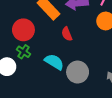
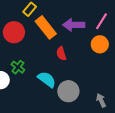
red circle: (23, 30) -> (14, 32), moved

